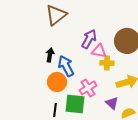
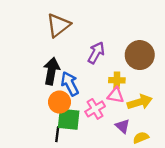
pink triangle: (99, 51) -> (116, 95), moved
black arrow: (50, 55) -> (51, 71), size x1.6
green square: (75, 104) -> (69, 119), moved

